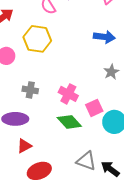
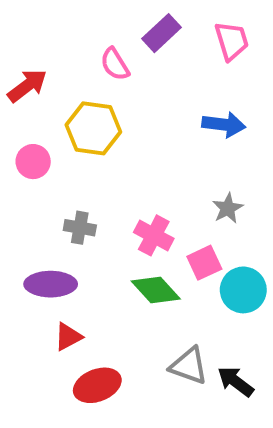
gray star: (111, 72) -> (228, 208), moved

